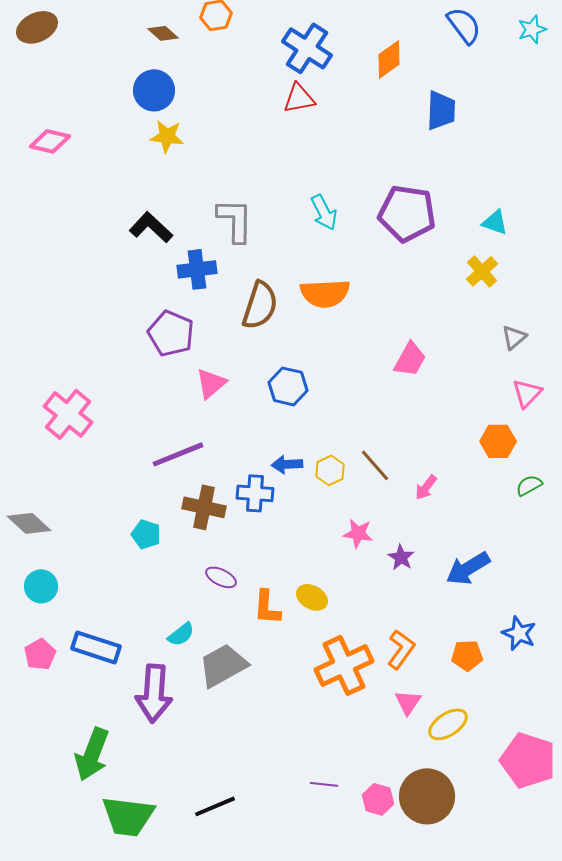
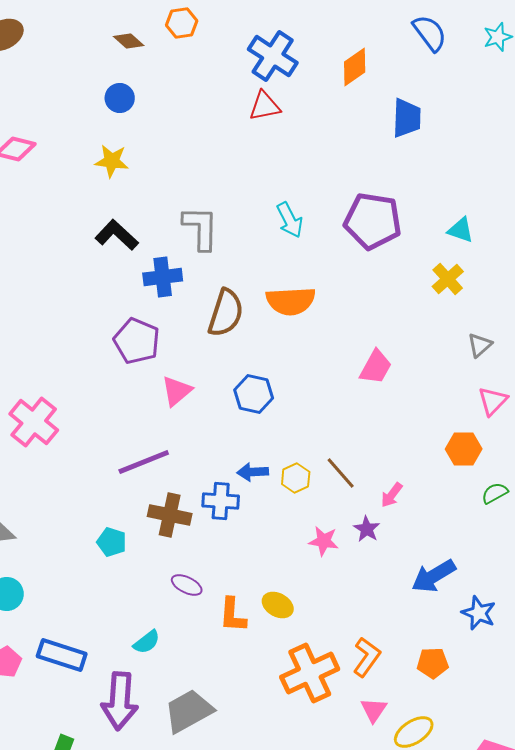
blue circle: (154, 90) -> (120, 98), size x0.7
yellow star: (167, 136) -> (112, 161), moved
purple star: (401, 557) -> (367, 529), moved
blue star: (519, 633) -> (479, 613), moved
gray trapezoid: (223, 665) -> (189, 711), moved

